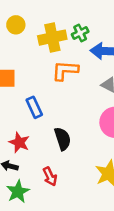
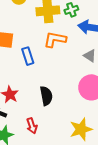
blue rectangle: (34, 107) -> (28, 56), moved

